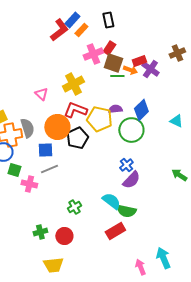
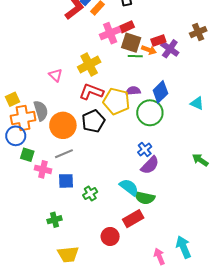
red rectangle: (109, 48) -> (127, 27), turned 32
orange circle: (57, 127) -> (63, 125), moved
blue square: (45, 150) -> (66, 181), moved
red circle: (64, 236) -> (110, 236), moved

